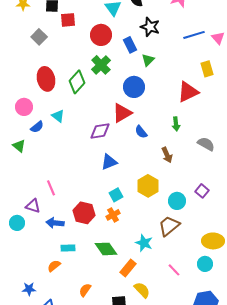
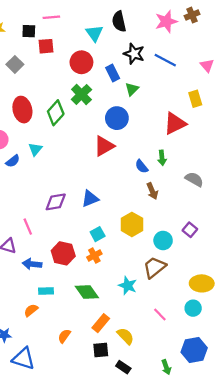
blue line: (194, 35) -> (165, 60), moved, turned 45
cyan triangle: (58, 116) -> (35, 149), turned 32
purple diamond: (100, 131) -> (56, 202), moved
blue semicircle: (141, 132) -> (142, 166), moved
orange rectangle: (128, 268) -> (101, 323), moved

